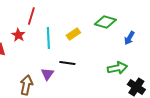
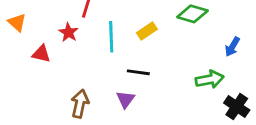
blue arrow: (129, 38) -> (232, 47), moved
purple triangle: (47, 74) -> (125, 99), moved

